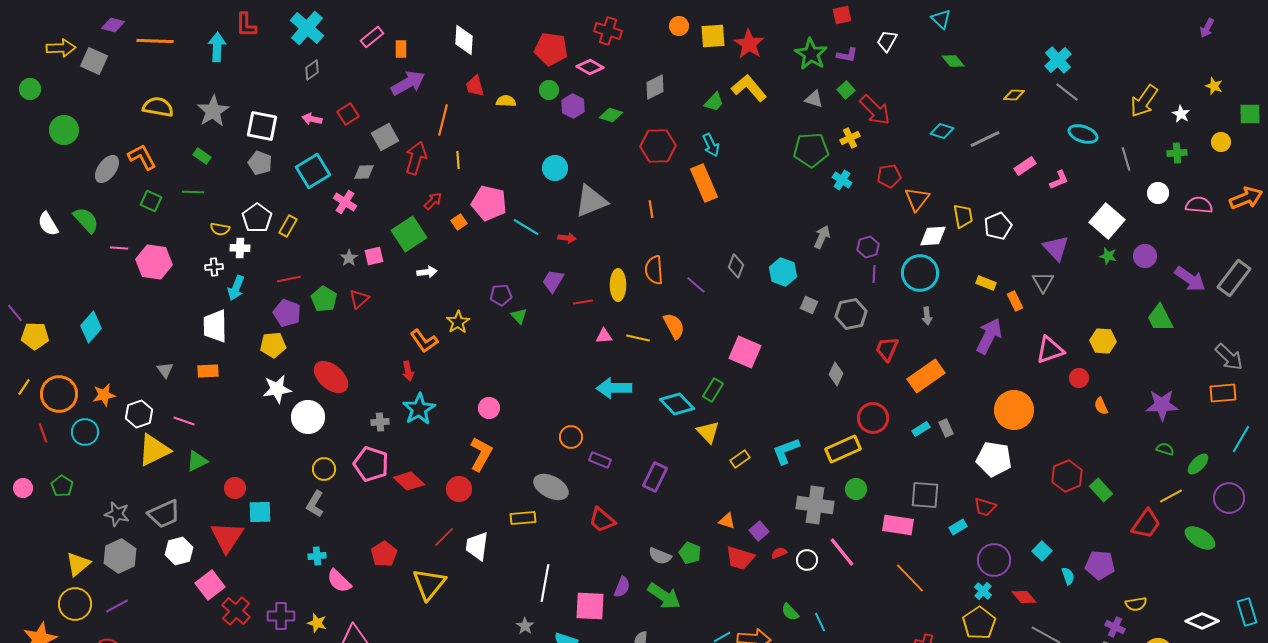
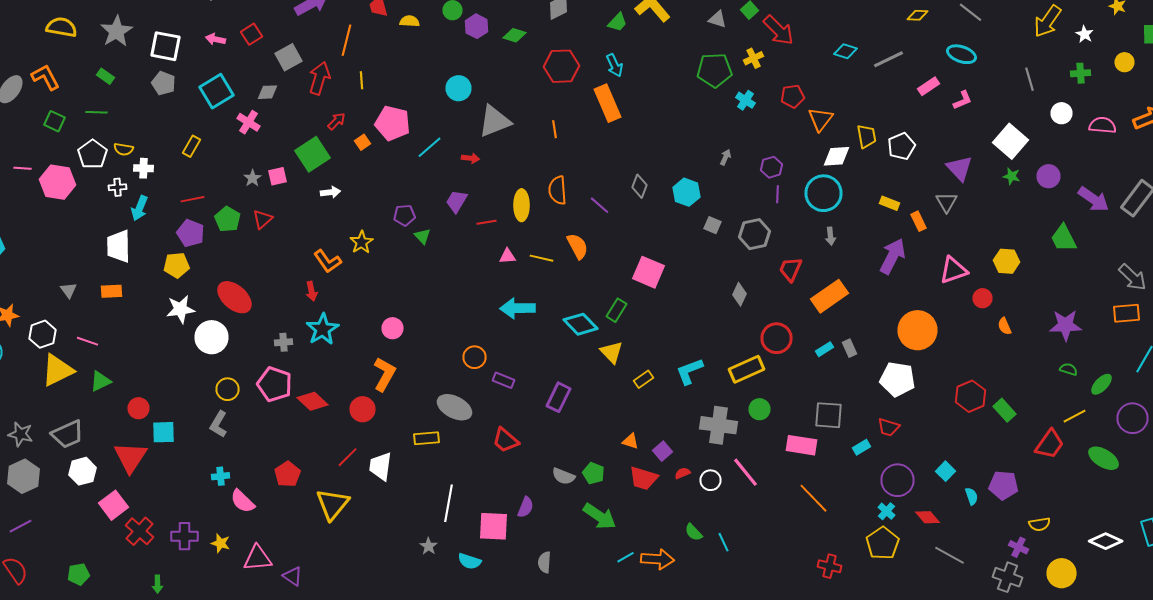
cyan ellipse: (1083, 134) -> (962, 54), moved
white pentagon: (257, 218) -> (92, 154), moved
cyan line: (526, 227) -> (430, 147), turned -72
gray arrow: (822, 237) -> (726, 157), size x0.7
green arrow: (664, 596) -> (600, 516), moved

